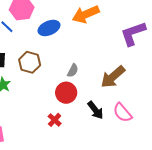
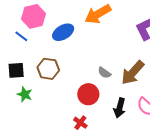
gray semicircle: (73, 71) -> (104, 73), moved, turned 104
black arrow: (95, 110) -> (120, 108), turned 60

